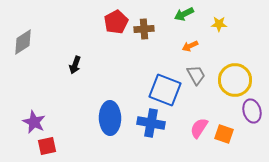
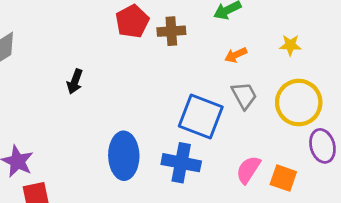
yellow star: (219, 24) -> (290, 45), moved

